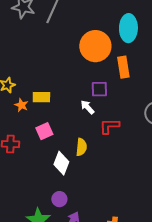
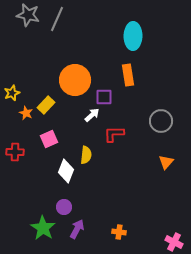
orange circle: (95, 46) -> (75, 80), moved
yellow rectangle: (41, 97) -> (46, 105), turned -48
white arrow: (87, 107) -> (92, 115), turned 91

